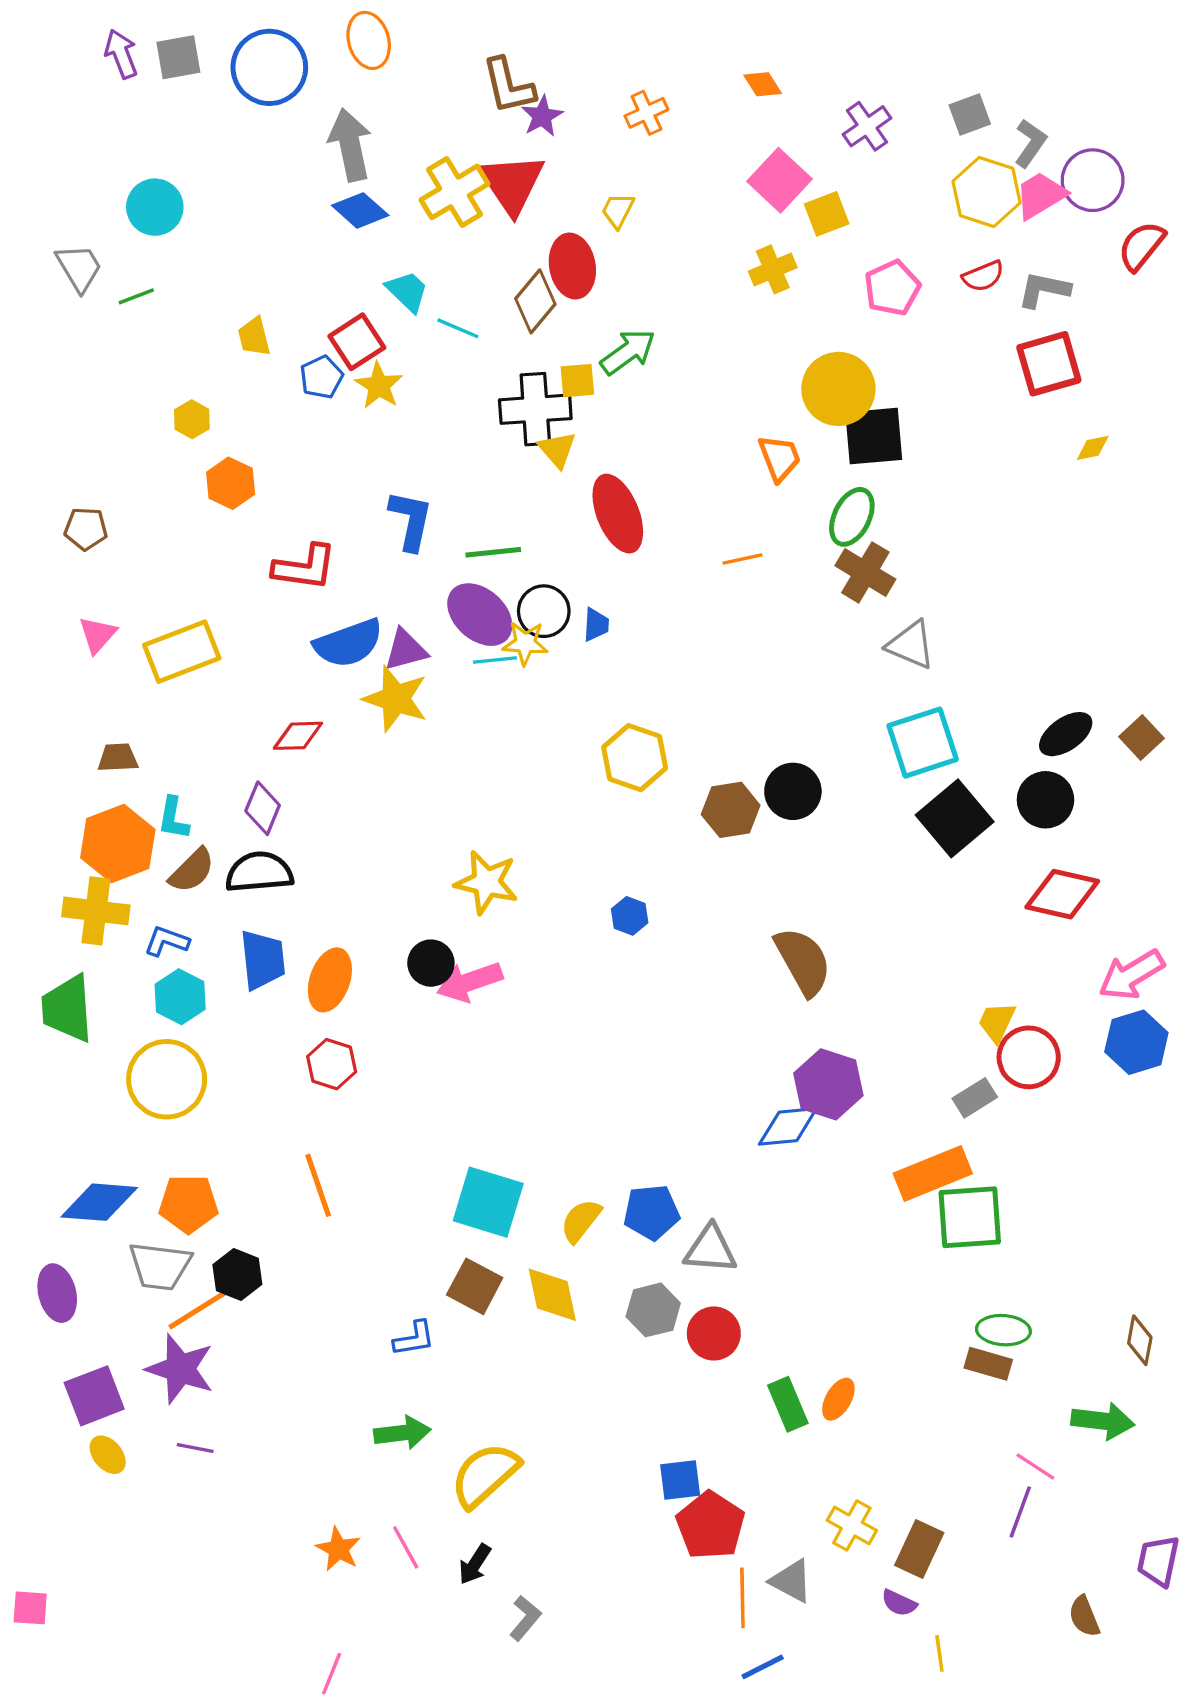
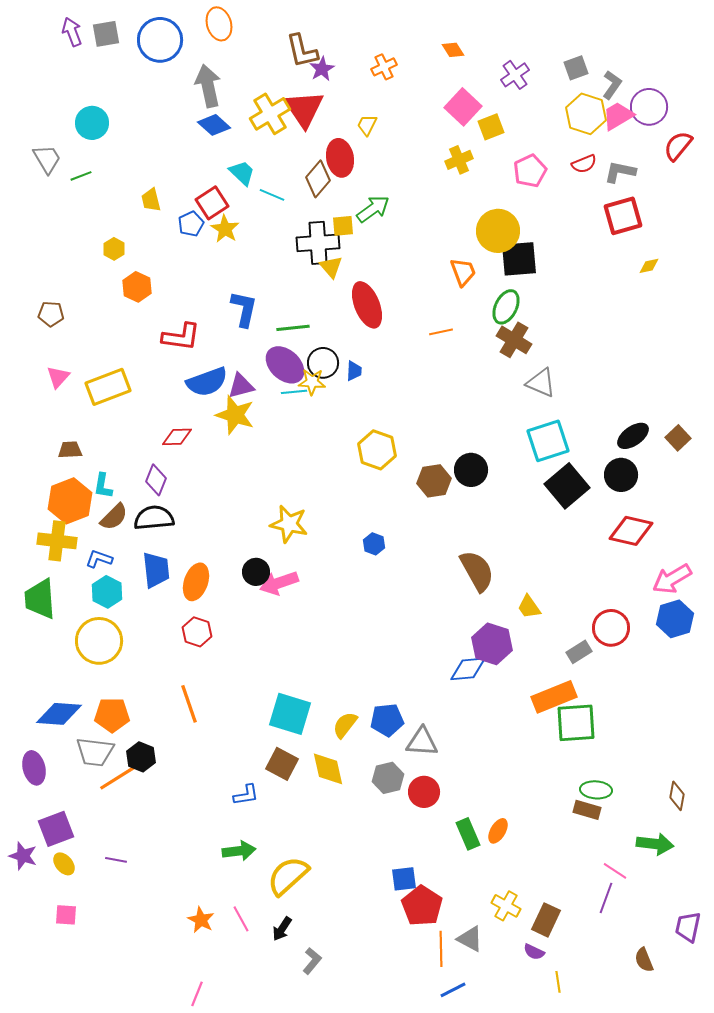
yellow trapezoid: (997, 1022) -> (529, 607), moved, turned -60
purple star: (180, 1369) -> (23, 856), moved, size x0.7
pink square: (30, 1608) -> (66, 915), moved

